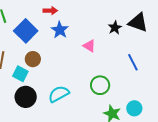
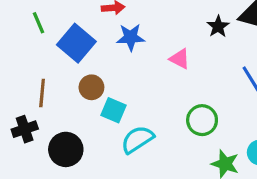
blue star: (60, 30) -> (131, 37), turned -30
cyan square: (20, 74) -> (113, 110), moved
black circle: (26, 97) -> (66, 149), moved

